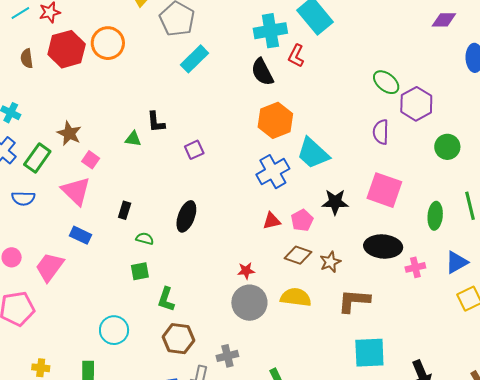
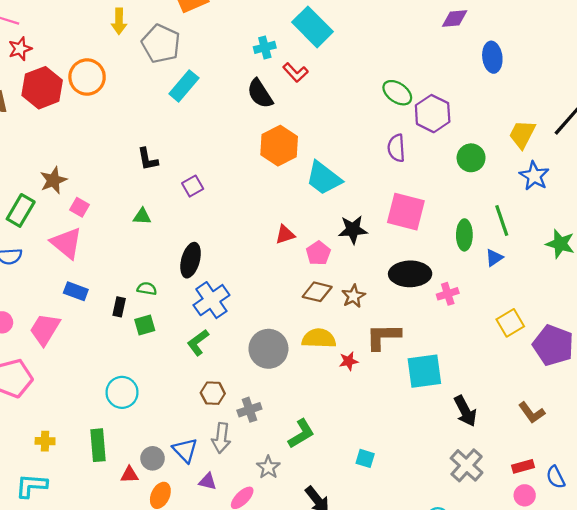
cyan cross: (270, 31) -> (265, 47), size x0.6
red L-shape: (296, 56) -> (295, 72), turned -65
brown star: (69, 133) -> (53, 180), turned 30
green triangle: (133, 139) -> (142, 216), moved
blue cross: (273, 172) -> (211, 300), moved
black rectangle: (125, 210) -> (119, 307), moved
red triangle: (272, 221) -> (285, 235), moved
blue triangle: (457, 262) -> (494, 258), moved, size x0.7
red star: (246, 271) -> (349, 361), moved
green L-shape: (166, 299) -> (198, 342), moved, turned 40
brown hexagon: (178, 339) -> (213, 393), moved, size x0.7
cyan square: (369, 353) -> (424, 371), moved

